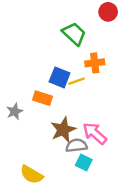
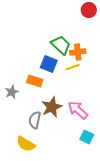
green trapezoid: (74, 34) -> (61, 45), moved
yellow line: (77, 81) -> (73, 67), moved
gray semicircle: (77, 145) -> (35, 120), moved, turned -72
cyan square: (84, 162) -> (87, 137), moved

